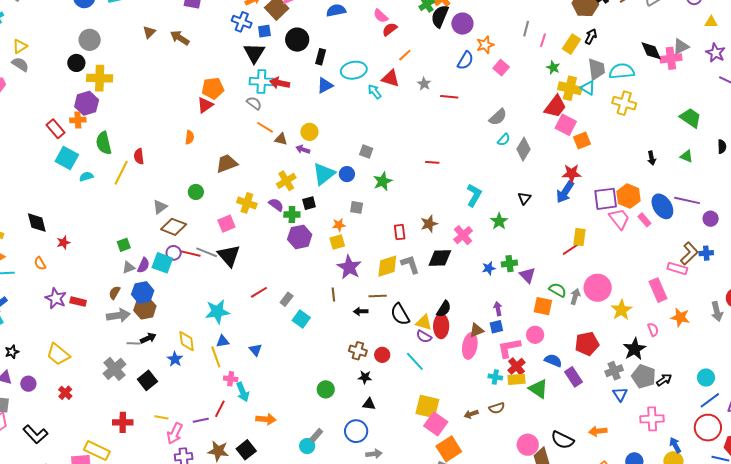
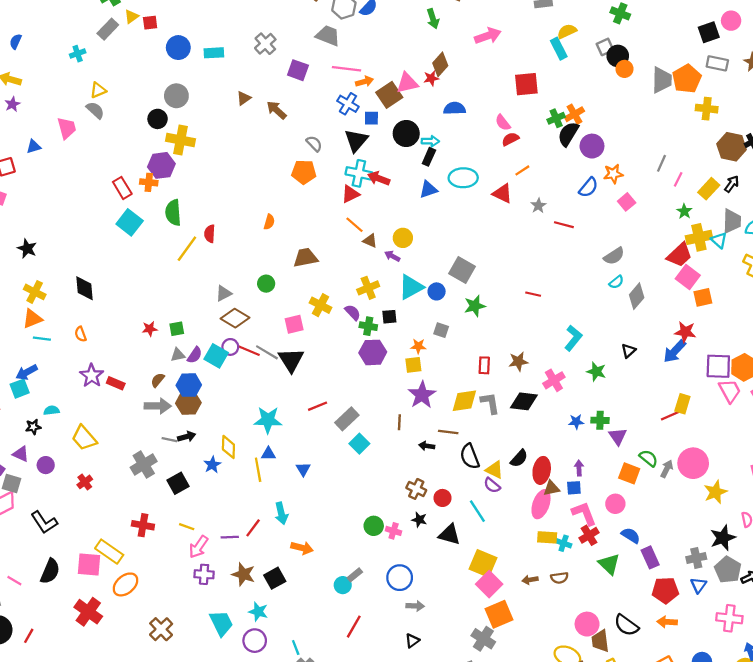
yellow cross: (570, 88) -> (699, 237), turned -35
cyan arrow: (375, 92) -> (430, 141), moved, turned 119
gray semicircle: (254, 103) -> (314, 144), moved
red triangle: (205, 105) -> (350, 194), moved
gray square: (366, 151) -> (462, 270), size x1.6
cyan semicircle: (86, 177) -> (51, 410), moved
green star: (499, 221) -> (596, 372), turned -30
red star: (63, 243) -> (150, 329), moved
gray rectangle: (287, 299) -> (347, 419), size x1.5
red ellipse: (441, 326) -> (542, 470), moved
red pentagon: (587, 344) -> (665, 590), moved
pink L-shape: (509, 348) -> (584, 513), turned 70
pink cross: (231, 379) -> (394, 531), moved
yellow rectangle: (517, 379) -> (547, 537), moved
black triangle: (369, 404) -> (449, 535), moved, size x1.5

